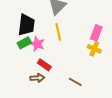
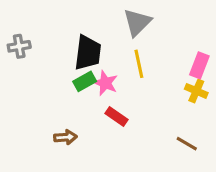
brown arrow: (37, 78) -> (65, 137), moved
brown line: (75, 82) -> (187, 144), moved

